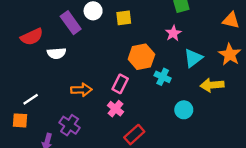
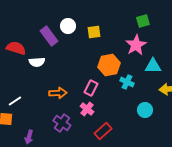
pink star: (173, 33) -> (136, 45), size x1.5
red semicircle: (32, 37) -> (16, 48), turned -138
cyan triangle: (193, 58) -> (153, 66), turned 36
purple cross: (70, 125) -> (62, 123), moved

